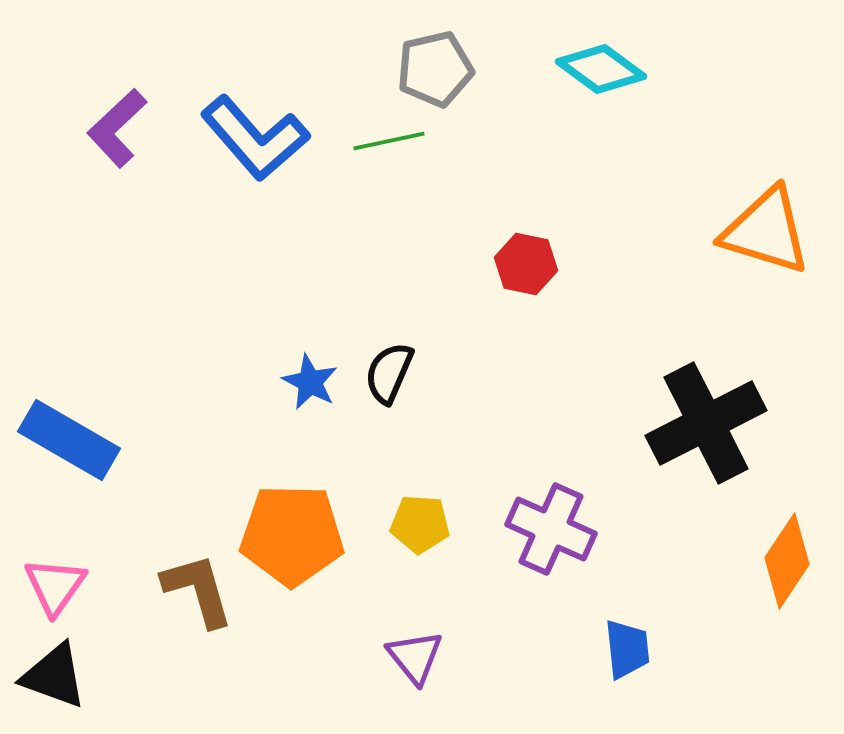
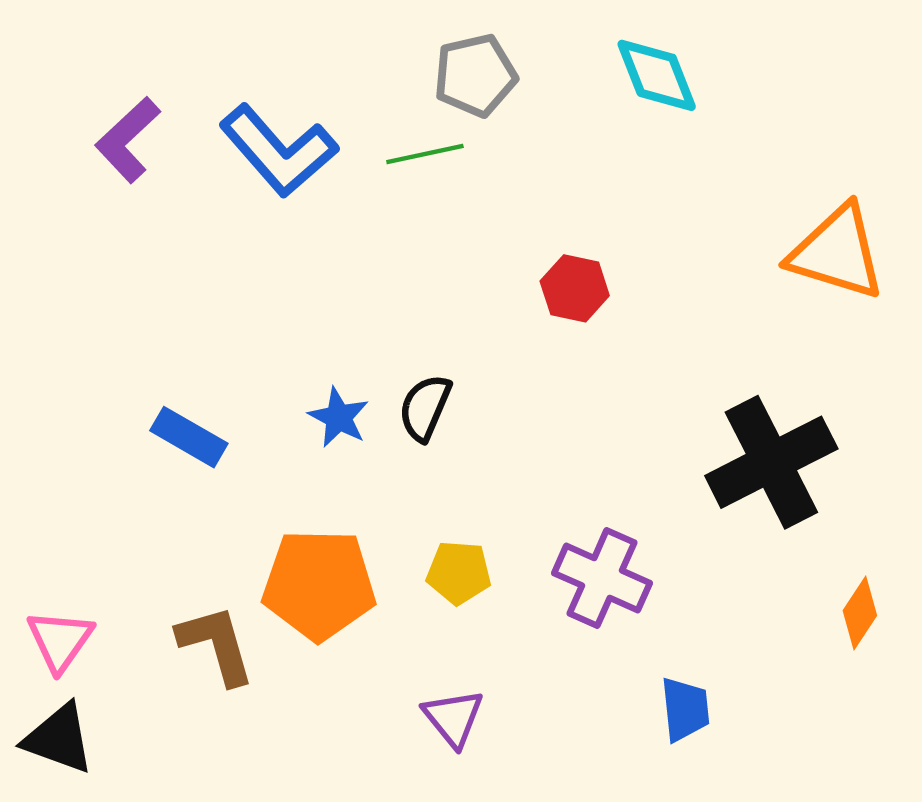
cyan diamond: (601, 69) -> (657, 75), turned 32
blue rectangle: (69, 440) -> (189, 437), moved, size x0.7
orange diamond: (787, 561) -> (860, 613), size x0.7

